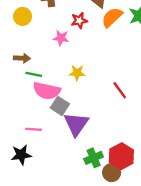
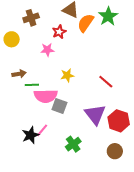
purple triangle: (76, 124) -> (95, 114), moved
pink line: (34, 129) -> (42, 130), turned -40
black star: (21, 155) -> (30, 135), moved
red hexagon: (121, 156) -> (119, 121), moved
green cross: (94, 158) -> (73, 144), moved

